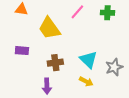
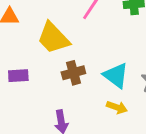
brown cross: (55, 63) -> (73, 73), moved

